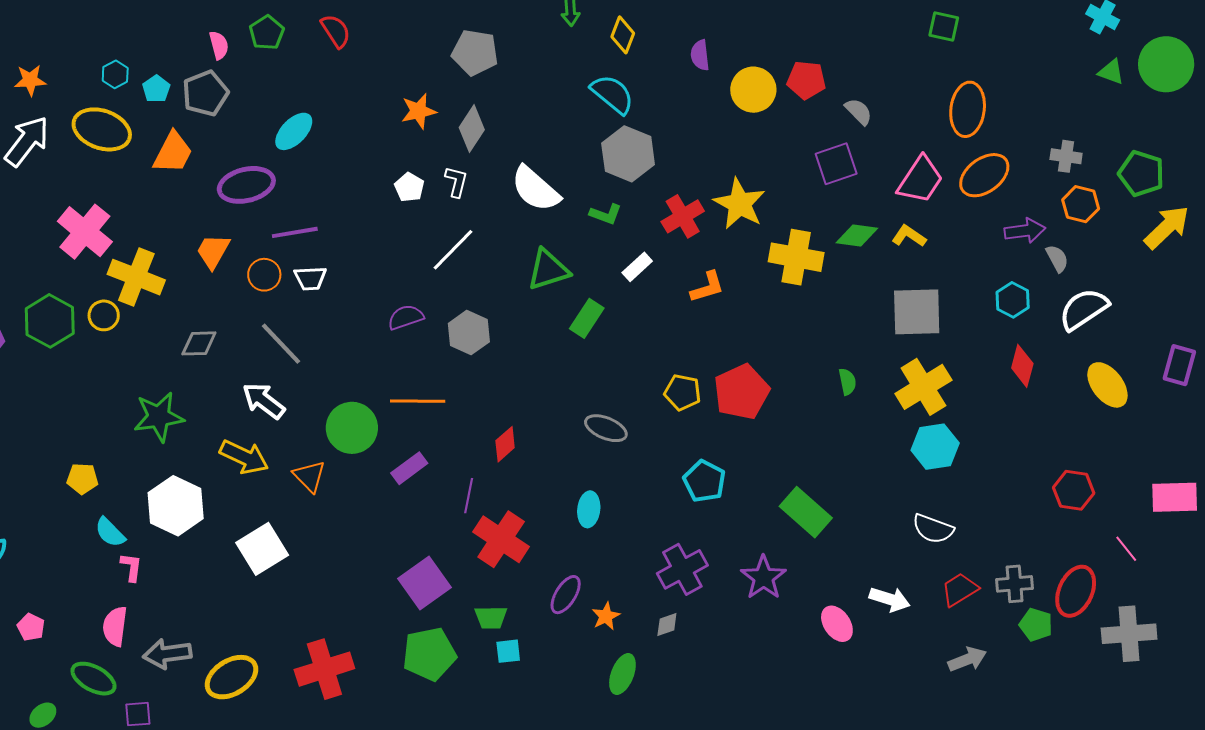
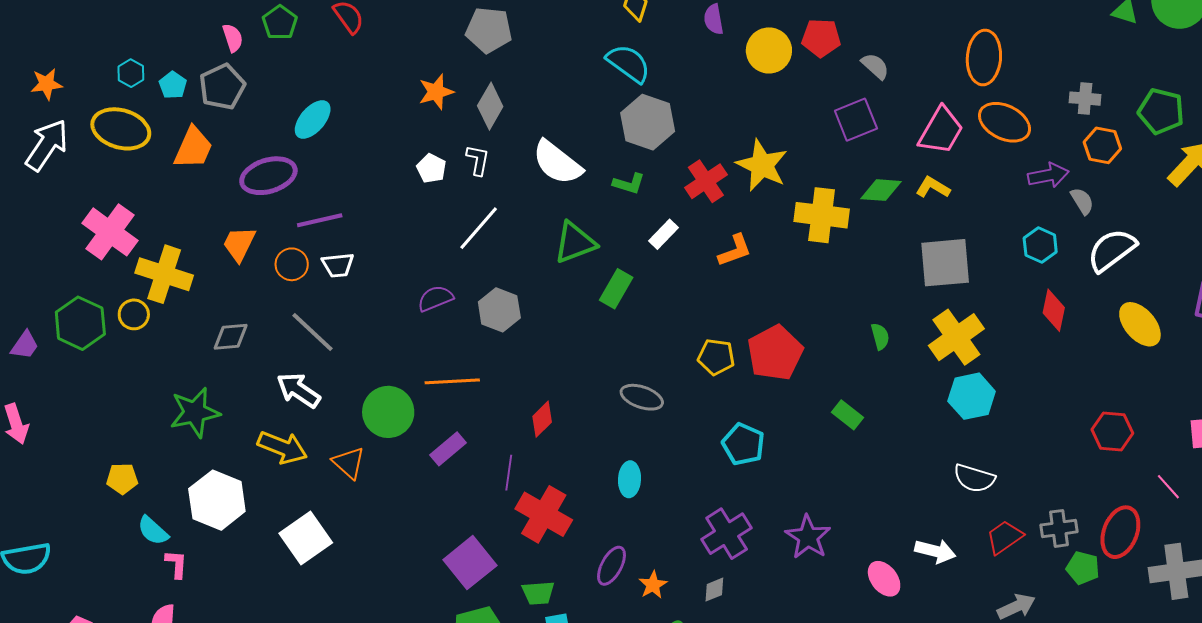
orange ellipse: (984, 175) -> (1005, 122), turned 66
green rectangle: (806, 512) -> (848, 415), moved, size x0.6

